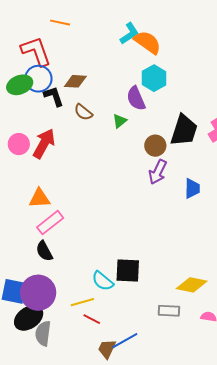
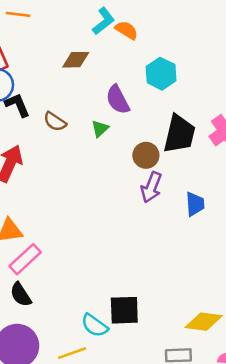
orange semicircle: (148, 42) -> (127, 30), size x0.7
cyan hexagon: (154, 78) -> (161, 74), moved
brown diamond: (75, 81) -> (76, 60), moved

